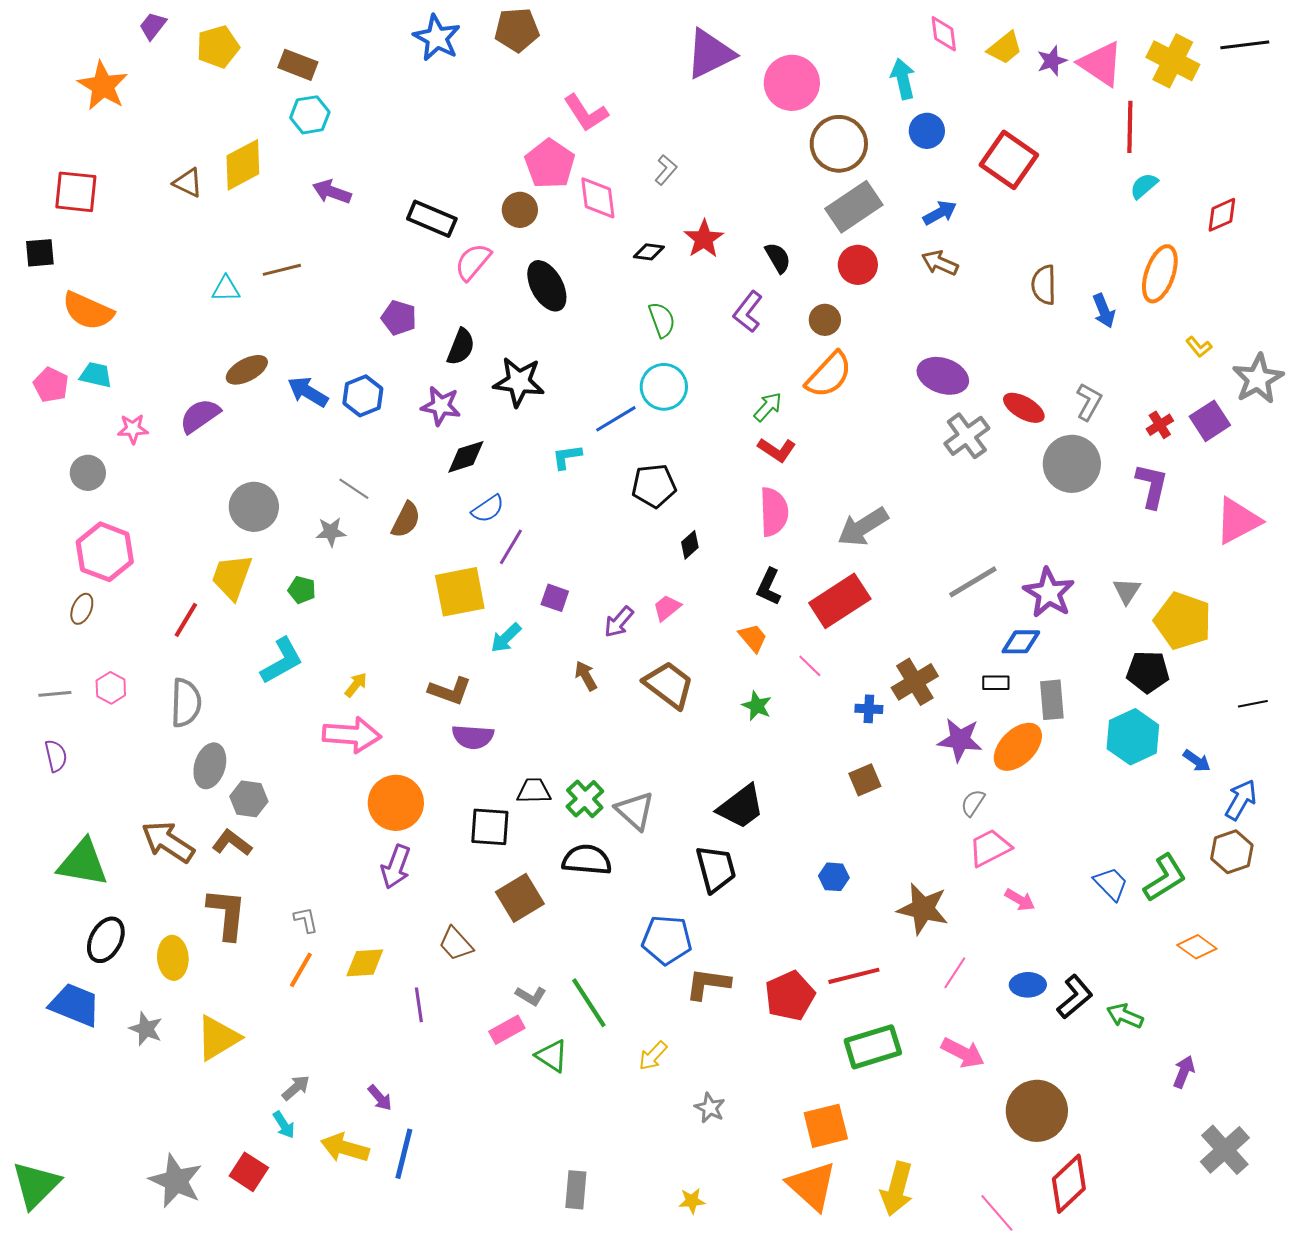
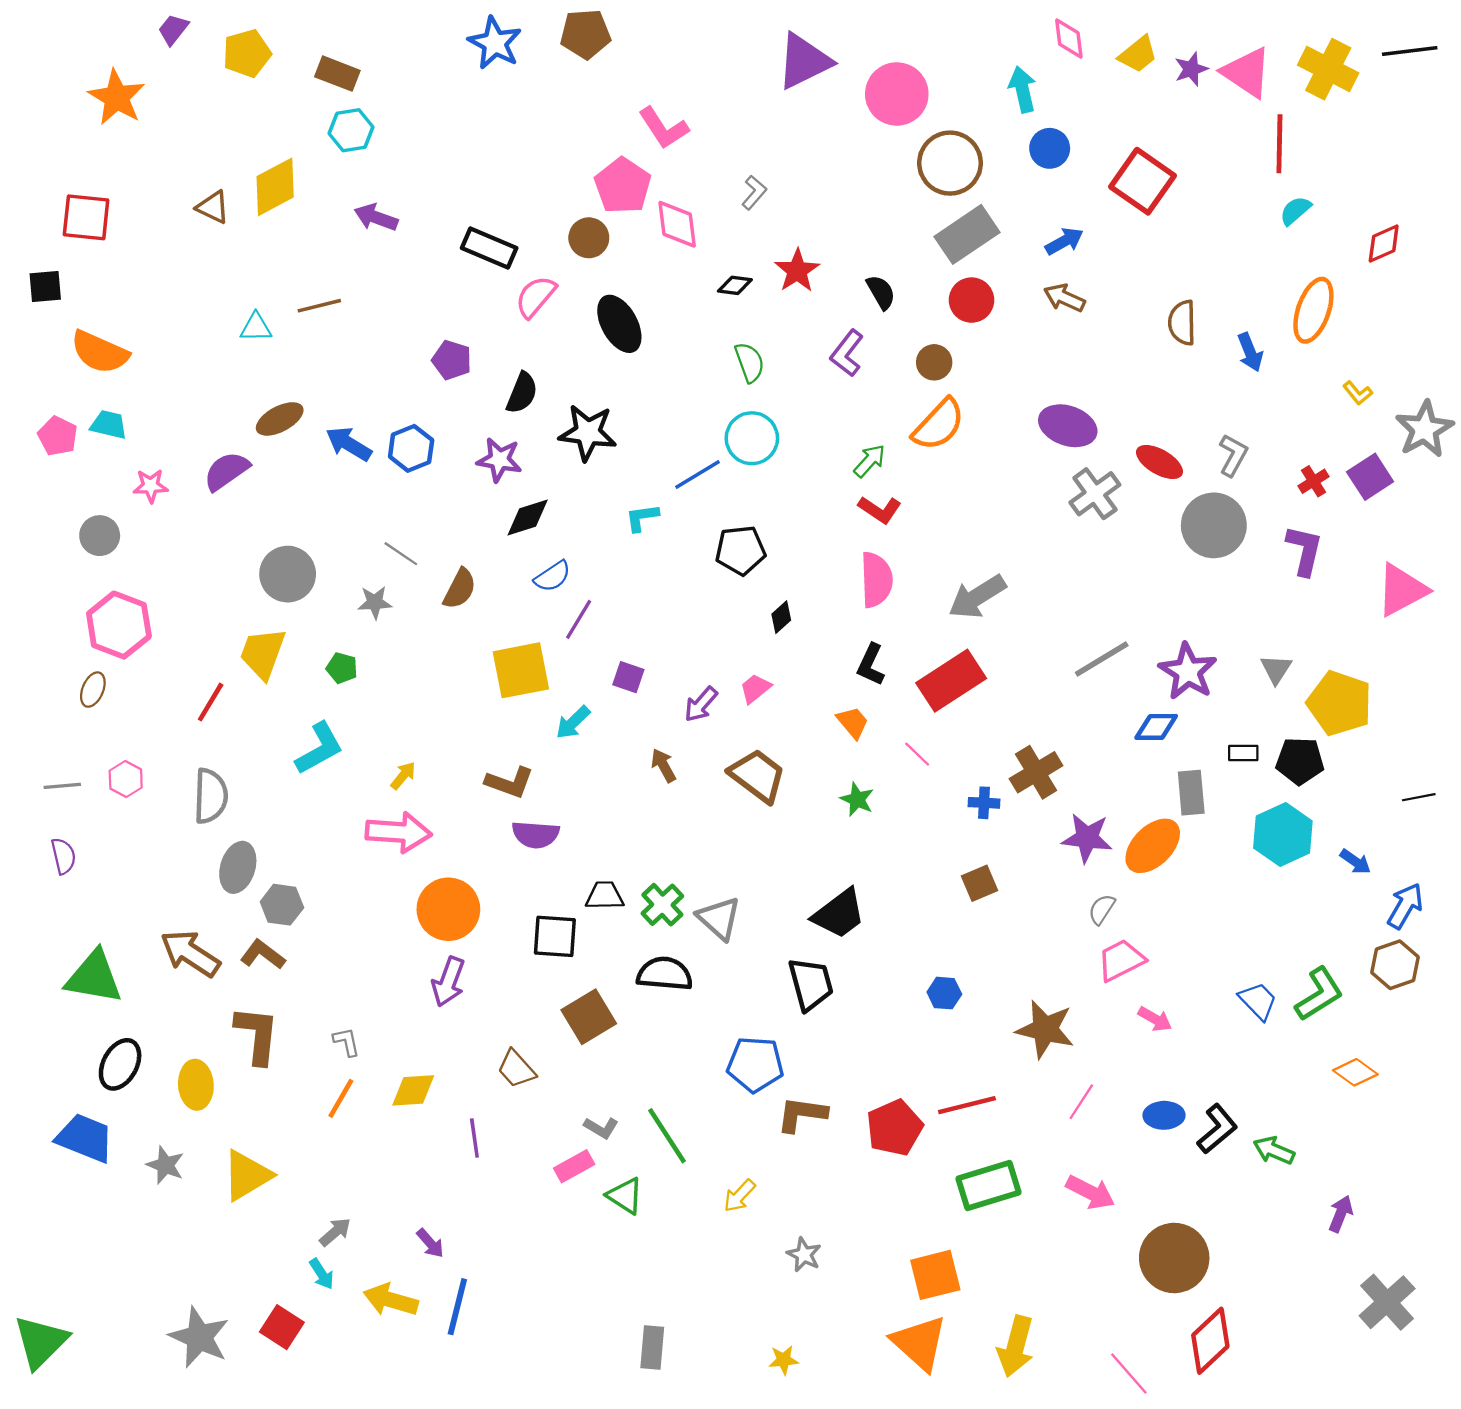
black rectangle: (996, 683) -> (1243, 753), moved

